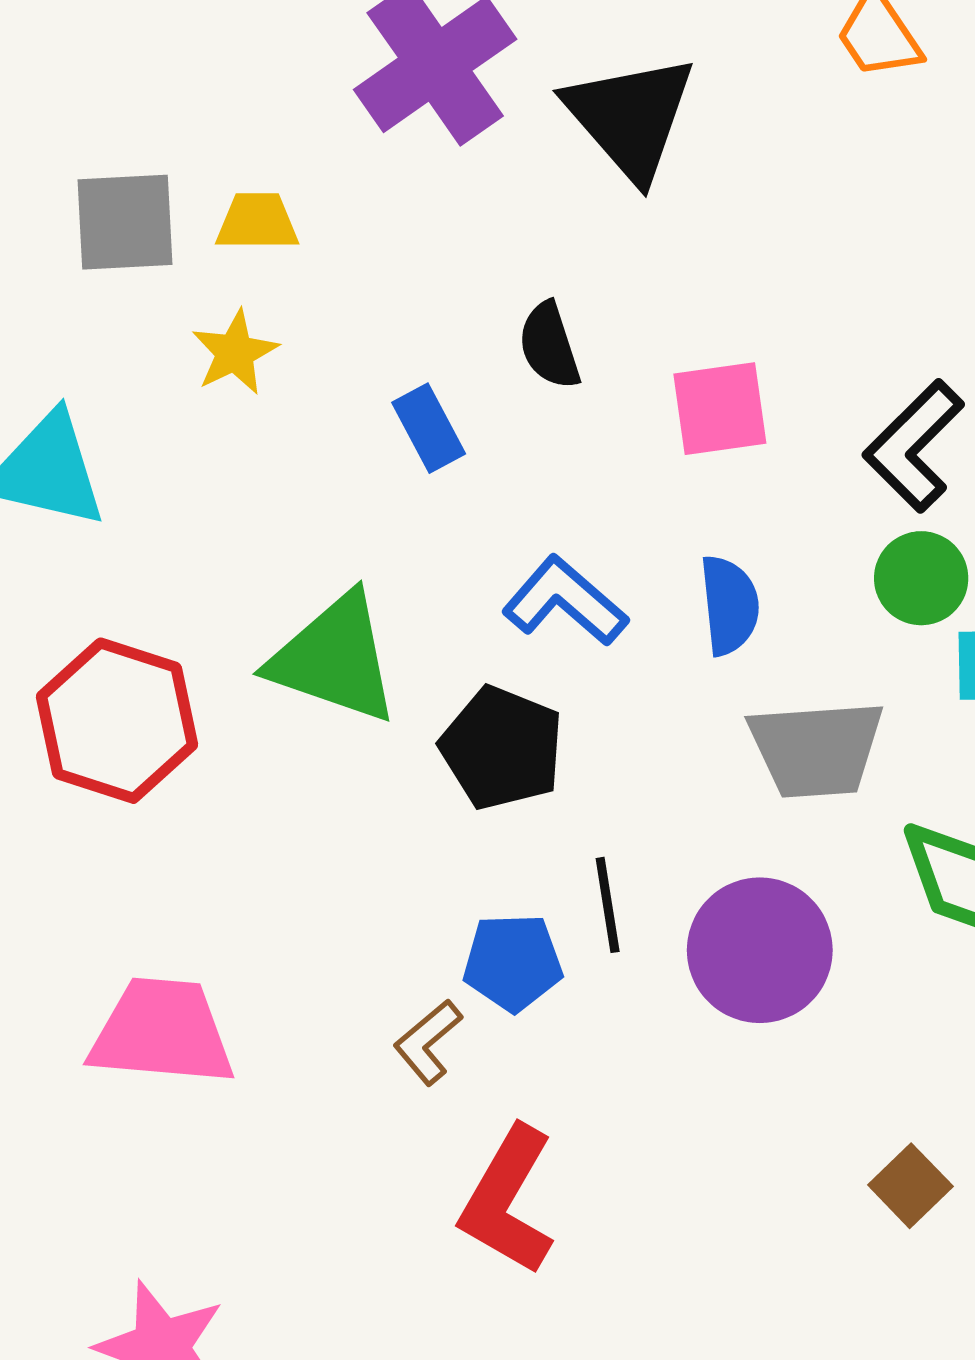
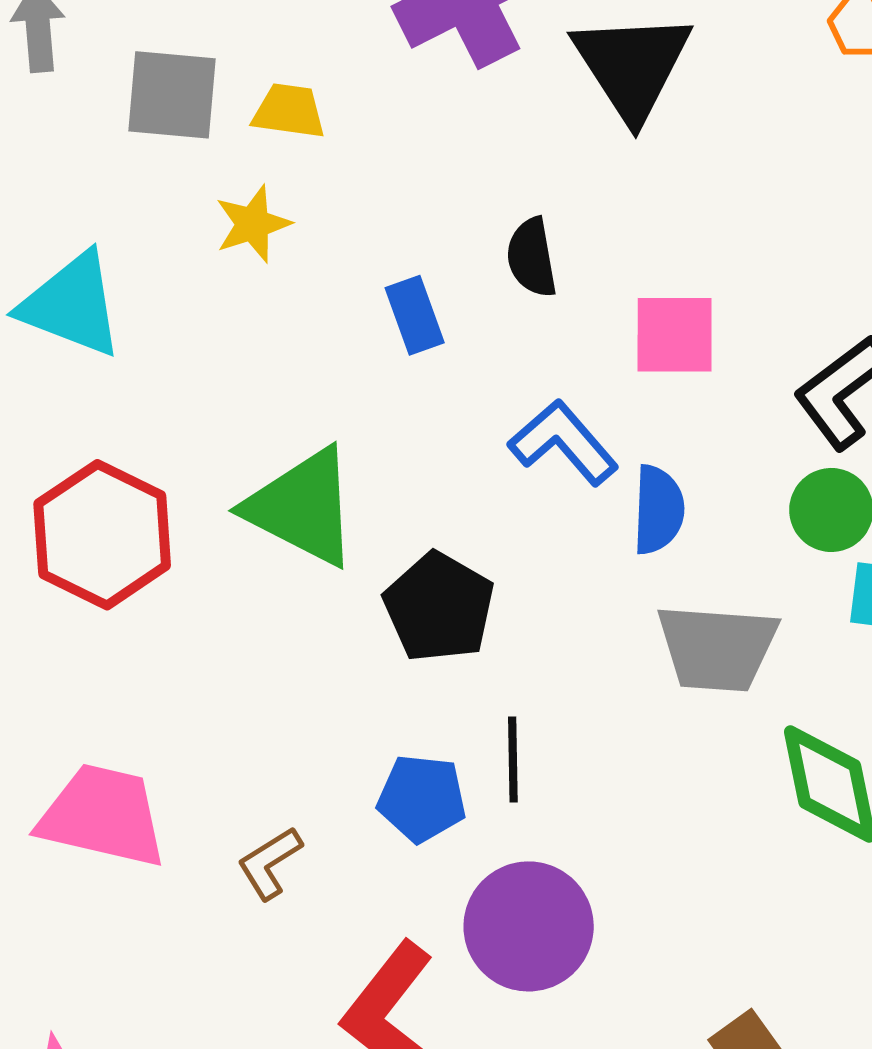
blue L-shape: (565, 601) -> (563, 443), moved
purple circle: (760, 950) -> (529, 926), moved
brown L-shape: (428, 1042) -> (270, 863), moved

